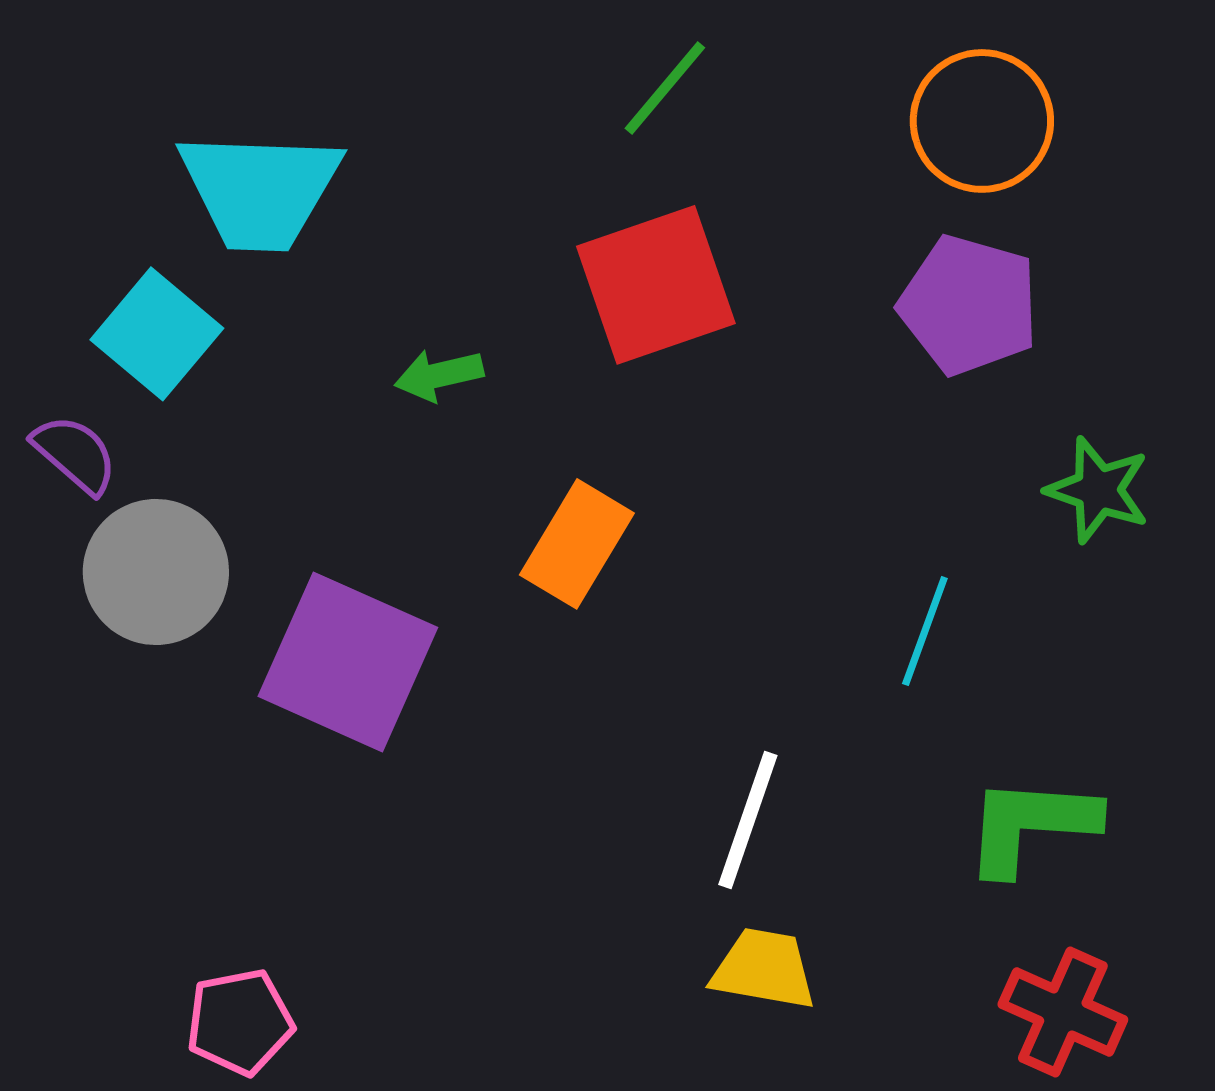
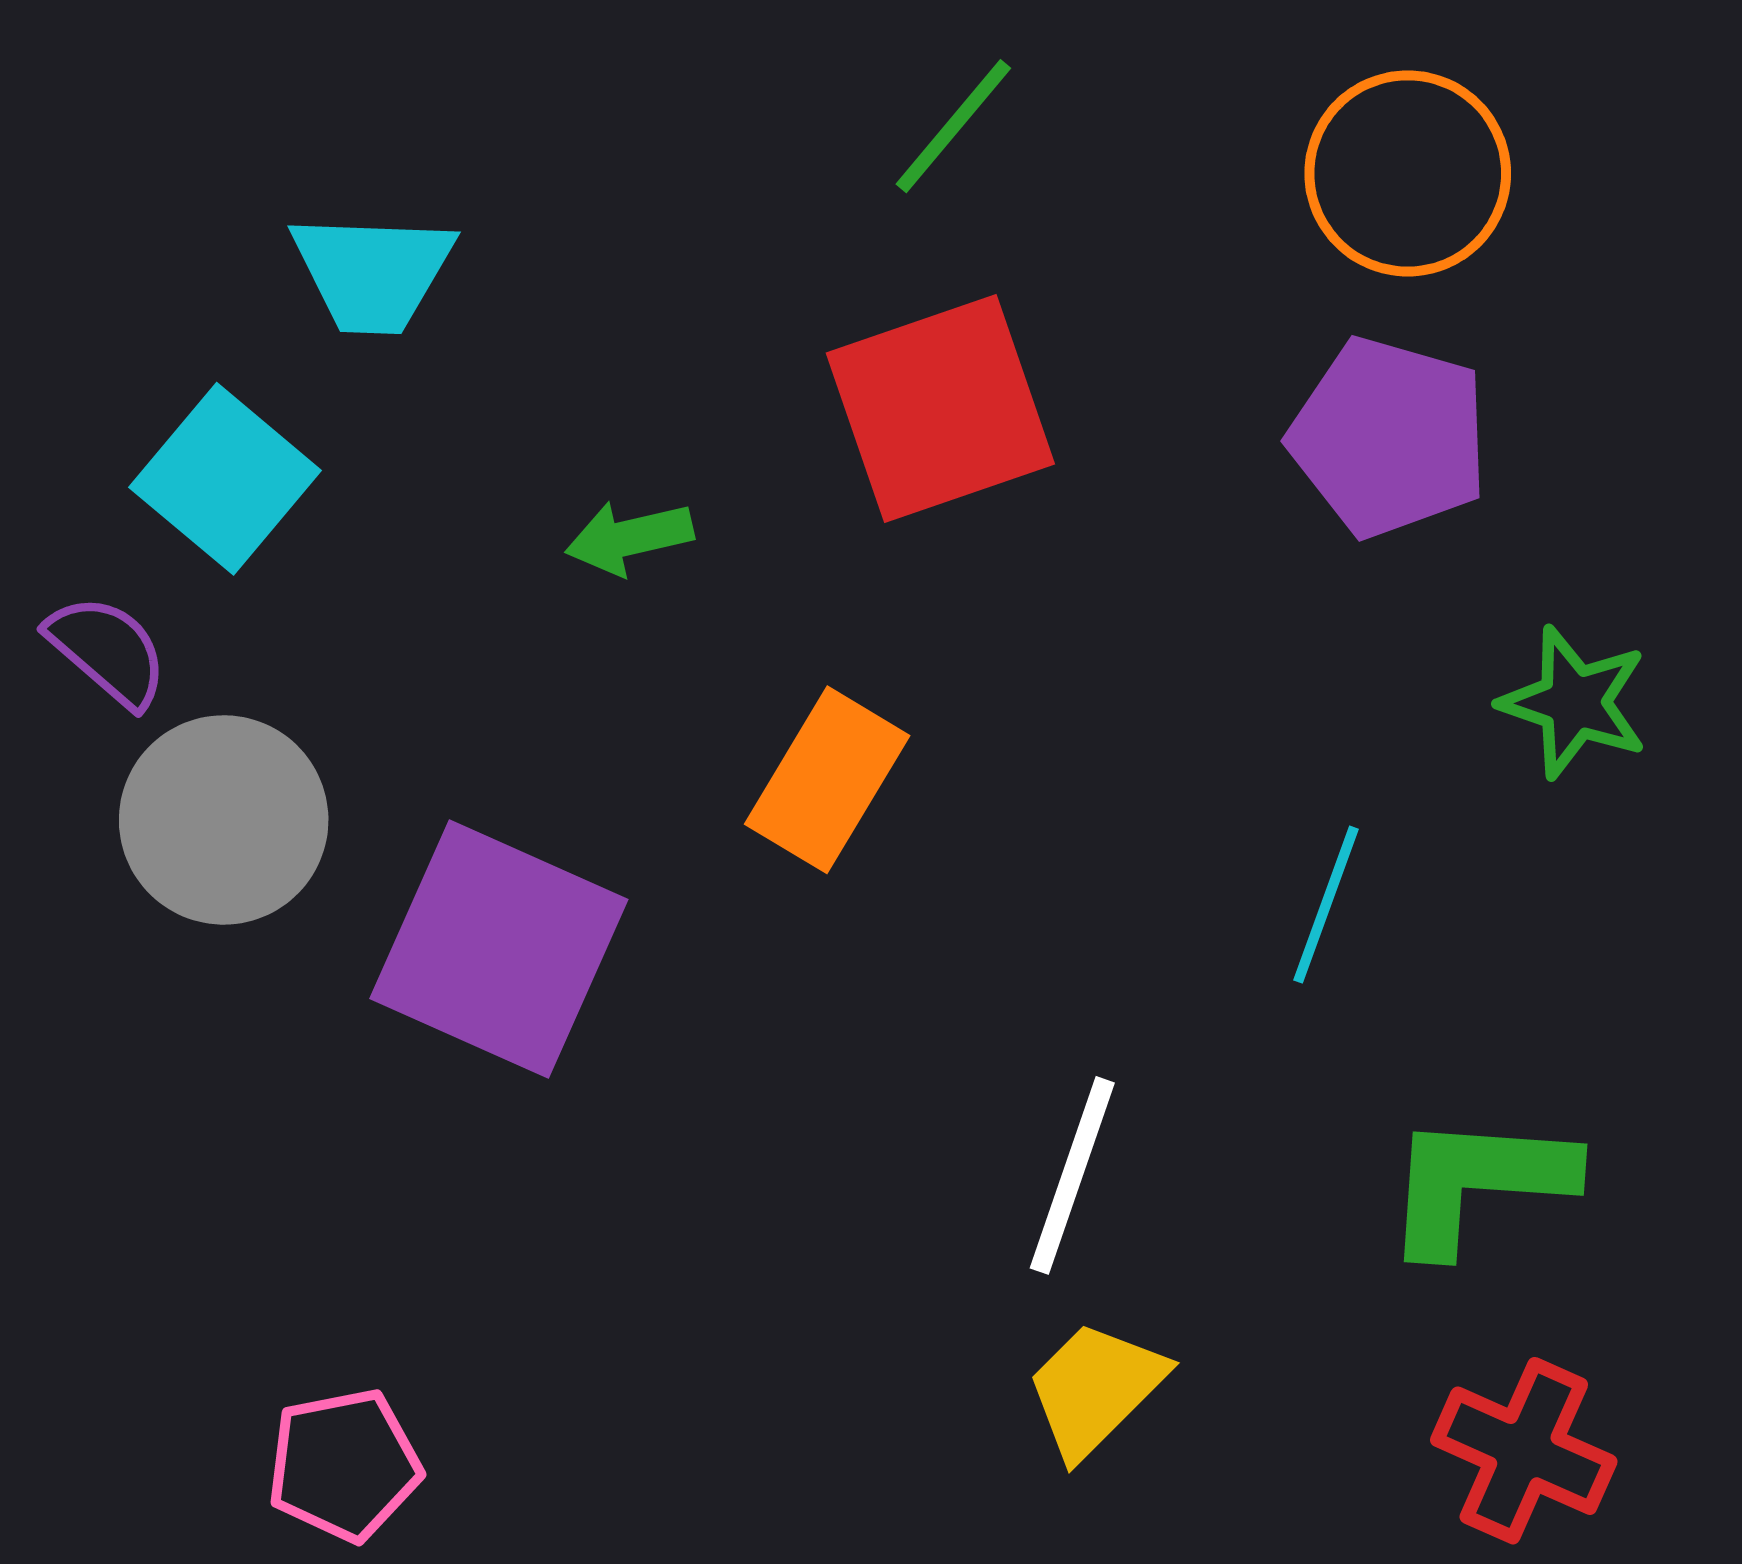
cyan trapezoid: (260, 190) -> (373, 272), size x0.7
yellow trapezoid: (764, 969) -> (1095, 1389), turned -55

